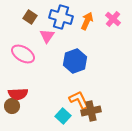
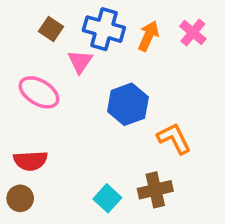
orange L-shape: (79, 100) -> (174, 139), moved
brown circle: (12, 106) -> (20, 198), moved

